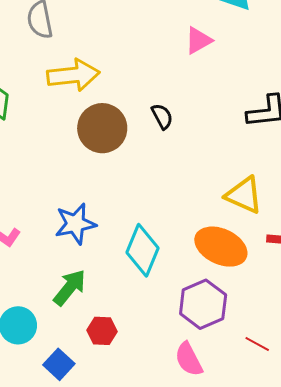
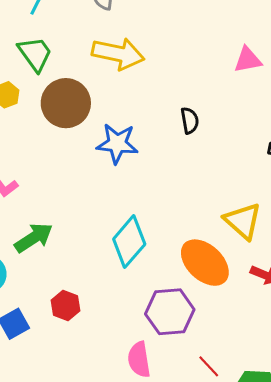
brown circle: (102, 128) -> (66, 103), moved
blue star: (75, 224) -> (117, 144), moved
green arrow: (70, 288) -> (34, 238), moved

